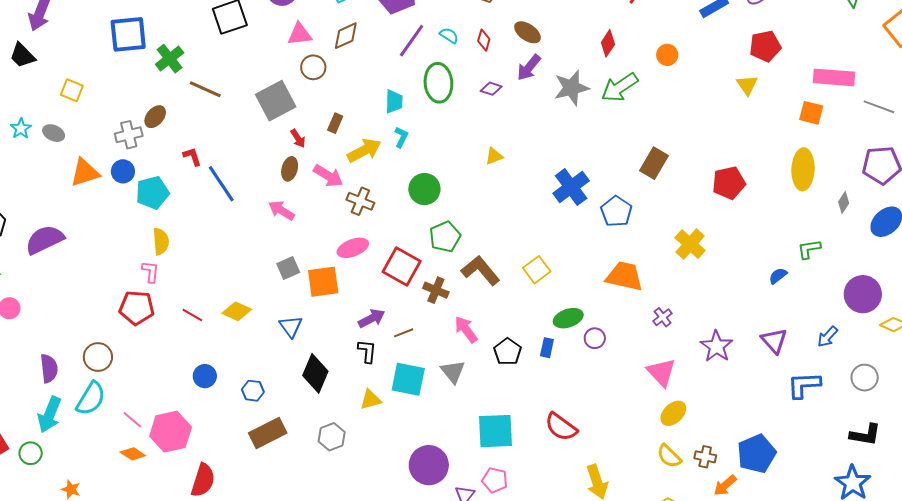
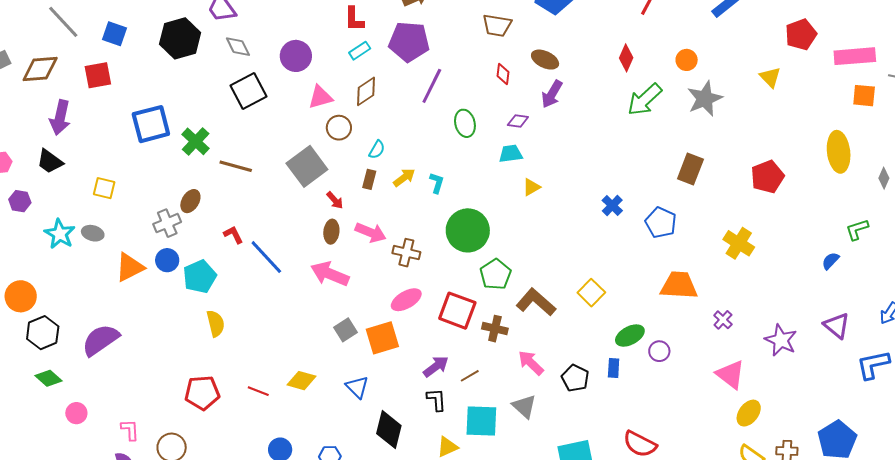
cyan semicircle: (449, 35) -> (377, 150), moved, turned 96
red pentagon: (765, 46) -> (801, 35), moved
green ellipse: (438, 83) -> (465, 123), size x0.7
gray star: (571, 88) -> (705, 99), moved
cyan trapezoid: (394, 101) -> (511, 154), moved, turned -90
orange square: (811, 113) -> (864, 96), moved
cyan star: (21, 129) -> (60, 234), size x1.4
yellow arrow: (364, 150) -> (404, 177), moved, size x0.7
blue cross: (571, 187) -> (612, 206), size x0.6
green circle: (424, 189) -> (468, 230), size x1.4
pink arrow: (281, 210) -> (330, 274), size x1.4
pink L-shape: (150, 272) -> (130, 430), moved

